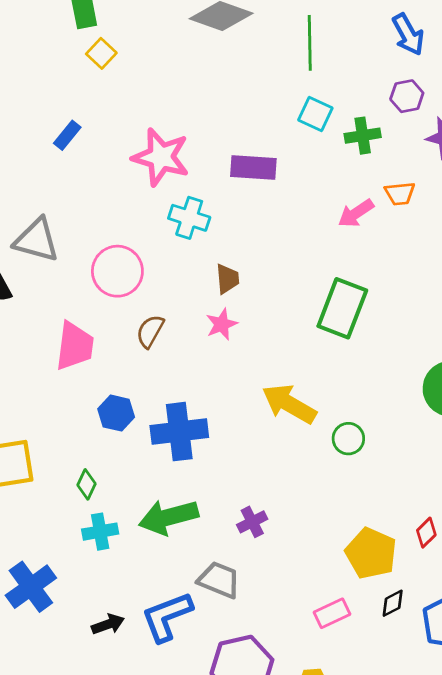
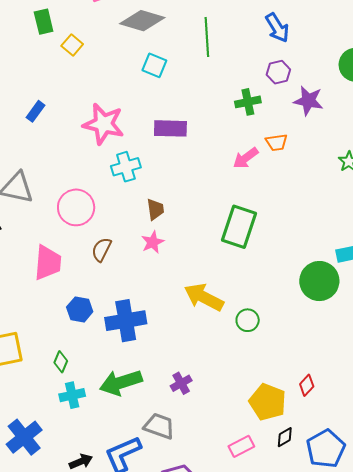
yellow square: (101, 53) -> (72, 45), moved
cyan square: (315, 114) -> (154, 65), moved
cyan cross: (189, 218) -> (126, 167), turned -32

